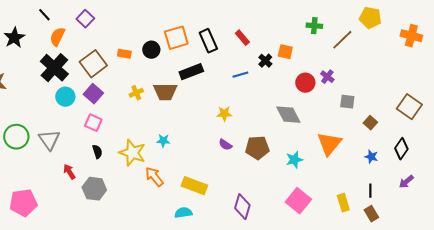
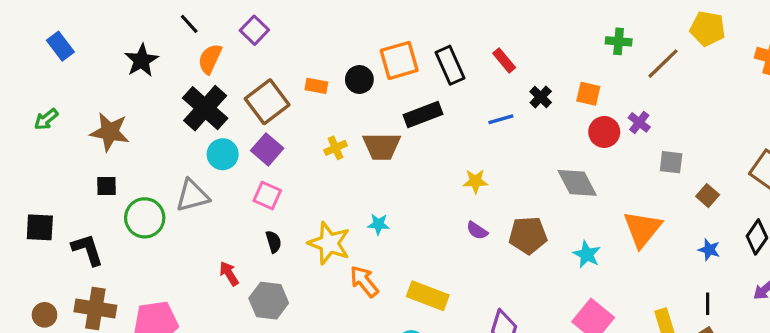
orange square: (285, 52) -> (588, 94), moved
gray triangle: (49, 140) -> (192, 196), moved, turned 50
cyan star: (294, 160) -> (587, 254), turned -30

